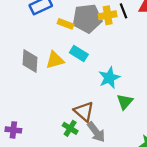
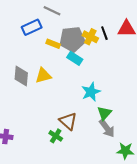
yellow cross: (108, 15) -> (90, 37), turned 35
cyan rectangle: (79, 54) -> (75, 58), moved
gray arrow: (96, 132) -> (107, 128), moved

